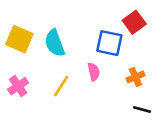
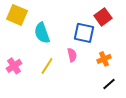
yellow square: (19, 39) -> (17, 15), moved
black line: (142, 110) -> (109, 84), turned -56

